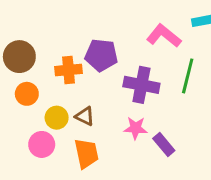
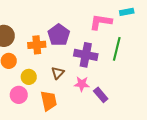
pink L-shape: (164, 36) -> (101, 22), turned -30
purple pentagon: (101, 55) -> (59, 35), turned 30
brown triangle: (85, 116) -> (58, 73), moved, turned 48

